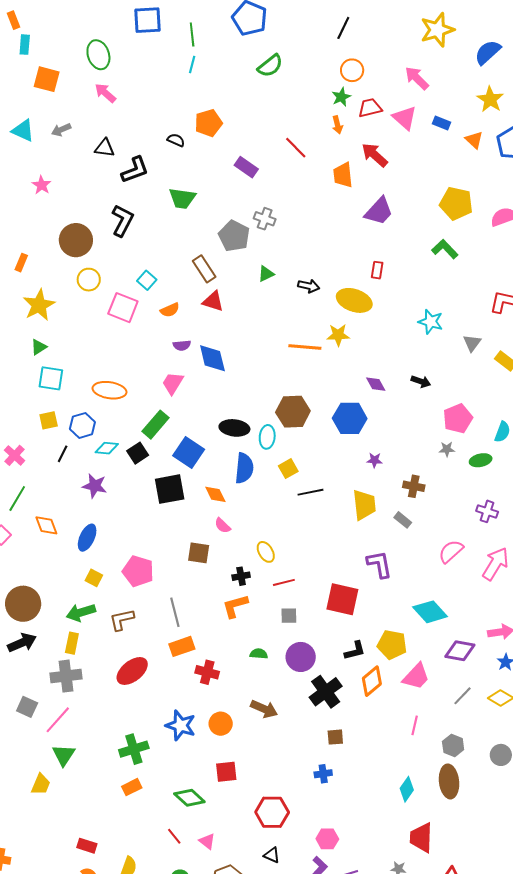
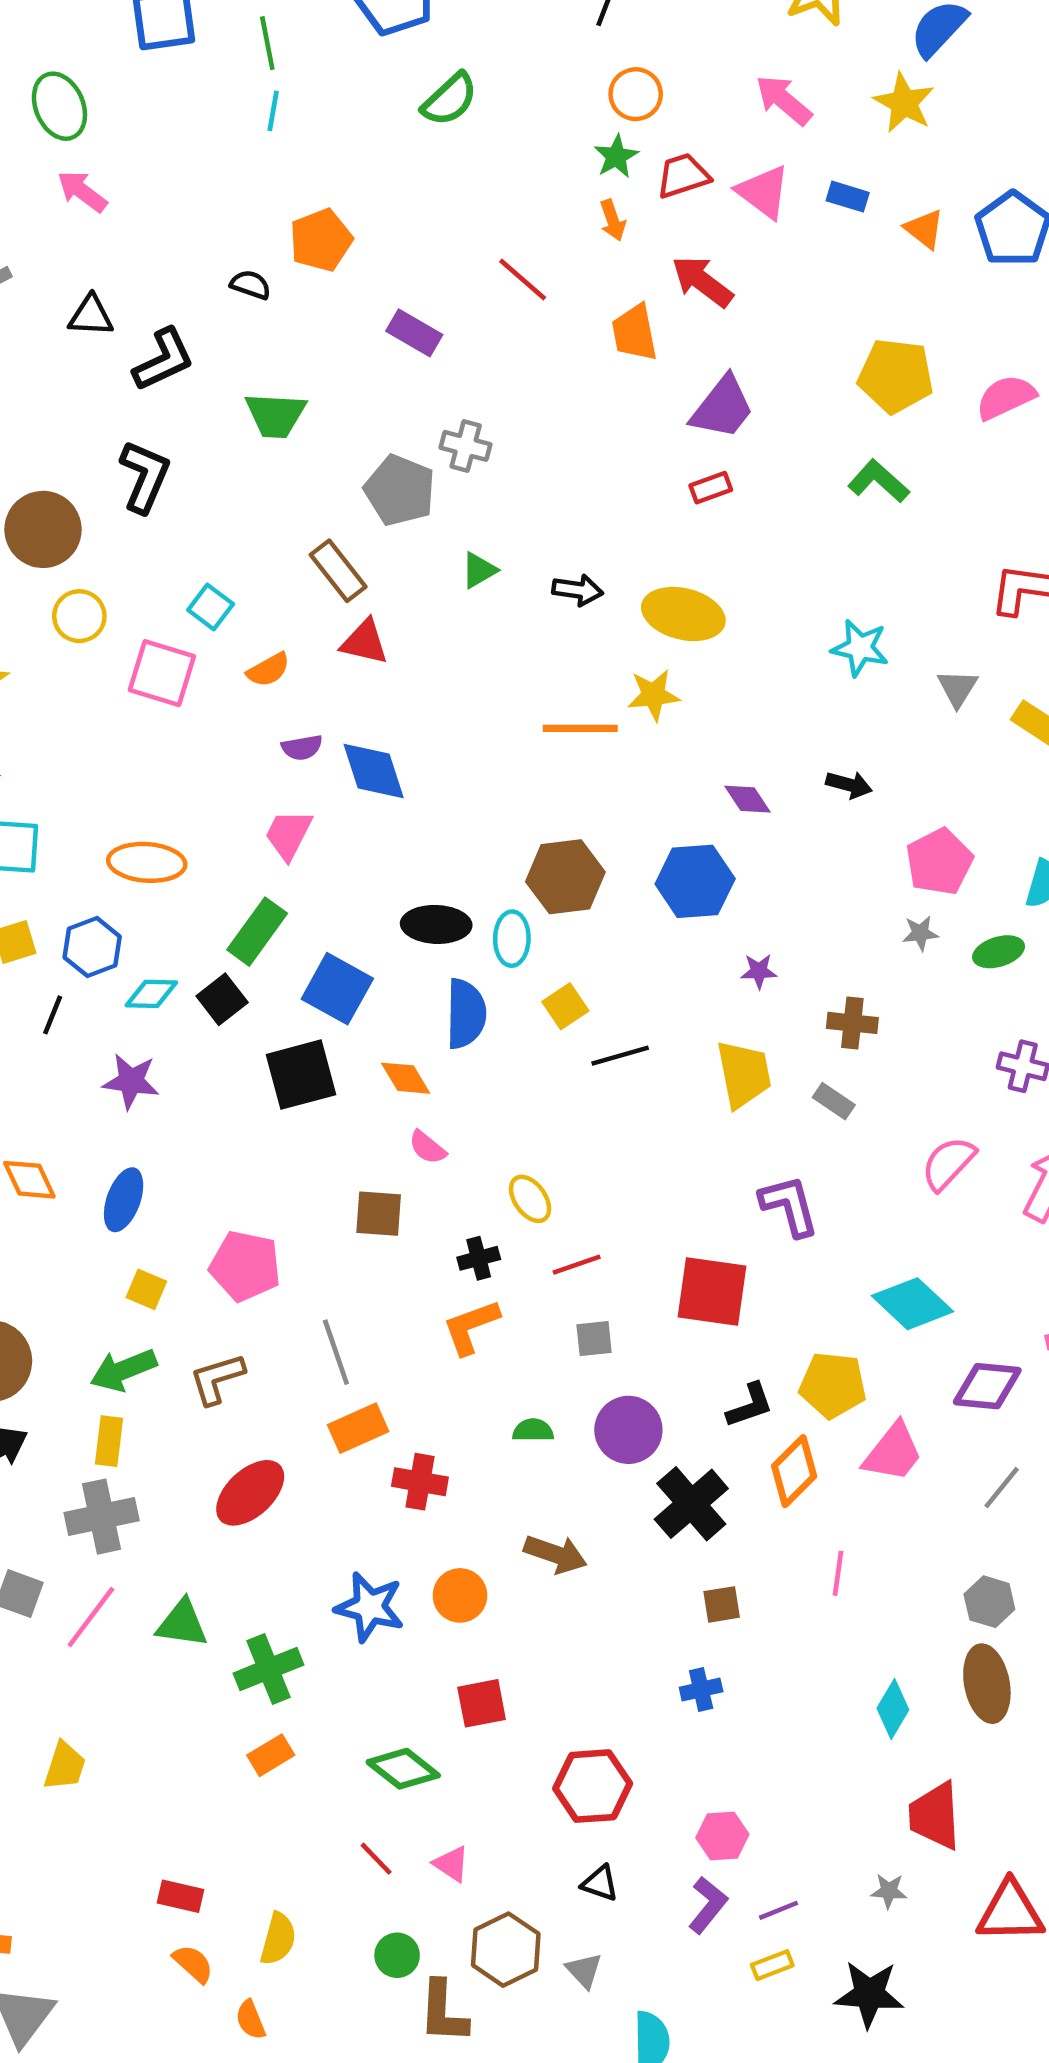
yellow star: (490, 99) -> (904, 103), moved
red rectangle: (377, 270) -> (711, 488), moved, turned 66
pink line: (415, 725) -> (838, 1573), moved
green triangle: (64, 755) -> (182, 1624), moved, turned -50

